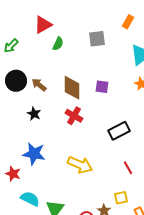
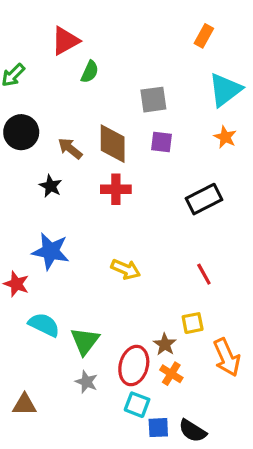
gray square: (97, 39) -> (153, 100), moved
brown arrow: (39, 85) -> (70, 148), moved
red cross: (74, 116) -> (116, 189), turned -30
black rectangle: (119, 131) -> (204, 199), moved
yellow arrow: (80, 165) -> (126, 269), size x0.7

